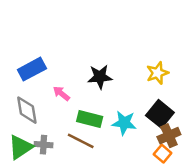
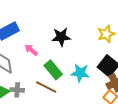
green rectangle: (90, 119) -> (53, 70), turned 36

